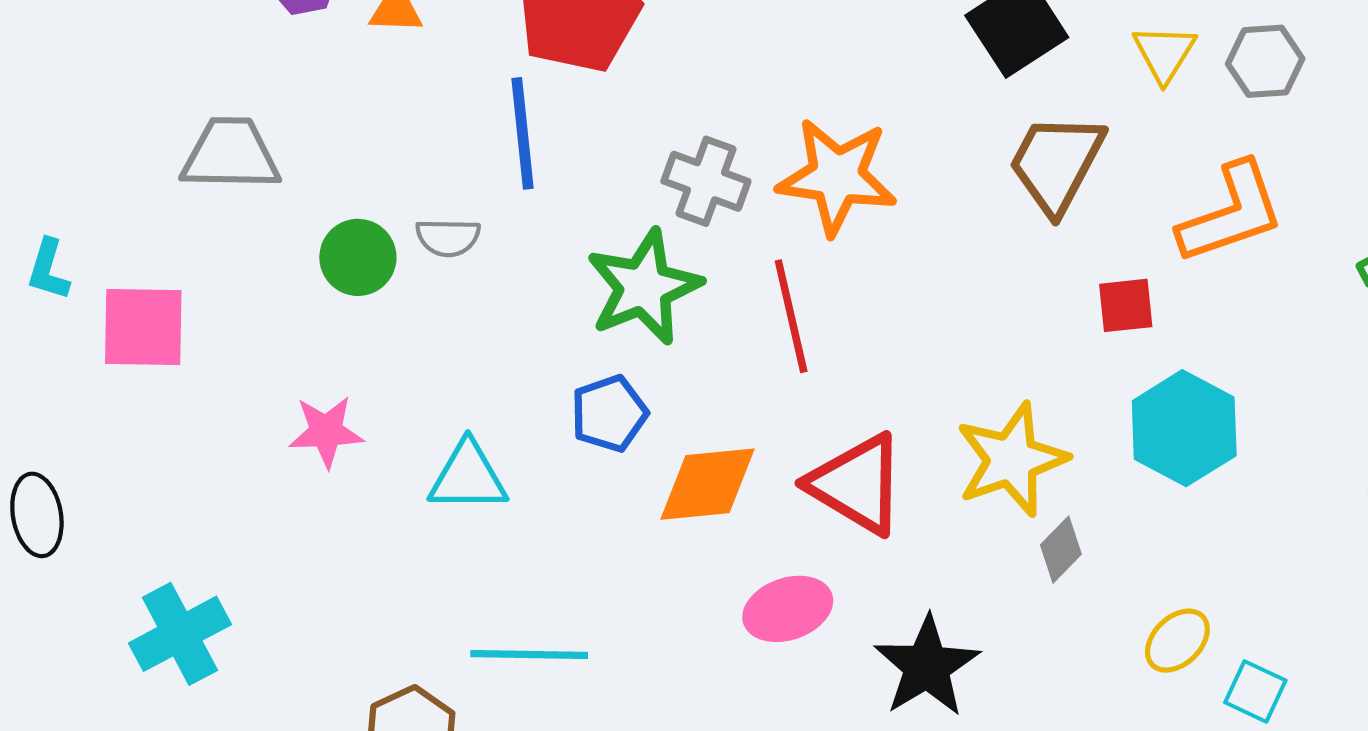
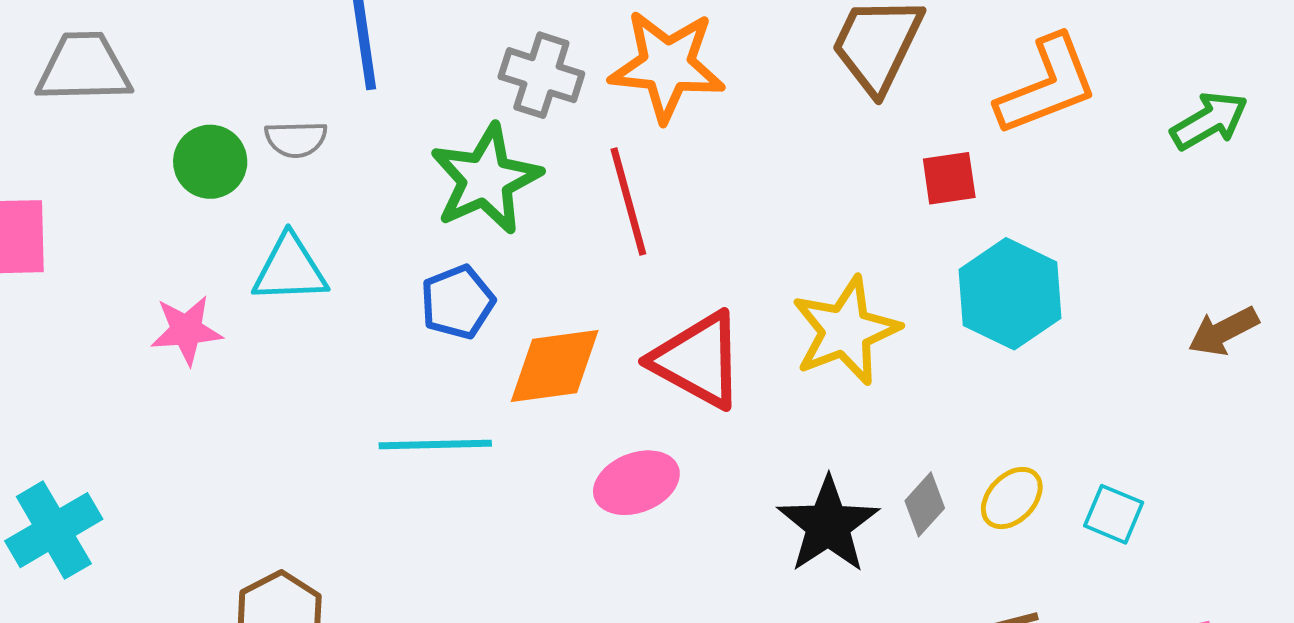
cyan triangle: (468, 477) -> (290, 269), moved
gray diamond: (1061, 550) -> (925, 504), moved
cyan line: (529, 655) -> (435, 444), moved
black star: (927, 666) -> (828, 525), moved
cyan square: (1255, 691) -> (1114, 514), moved

